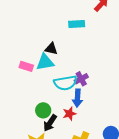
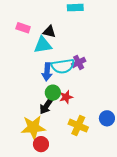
pink rectangle: (26, 66) -> (23, 28), moved
blue arrow: (77, 98) -> (47, 72), moved
green circle: (43, 110) -> (53, 93), moved

